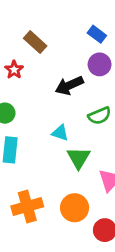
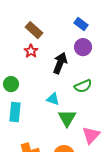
red star: (14, 70) -> (31, 51), moved
black arrow: (69, 85) -> (60, 63), turned 135

